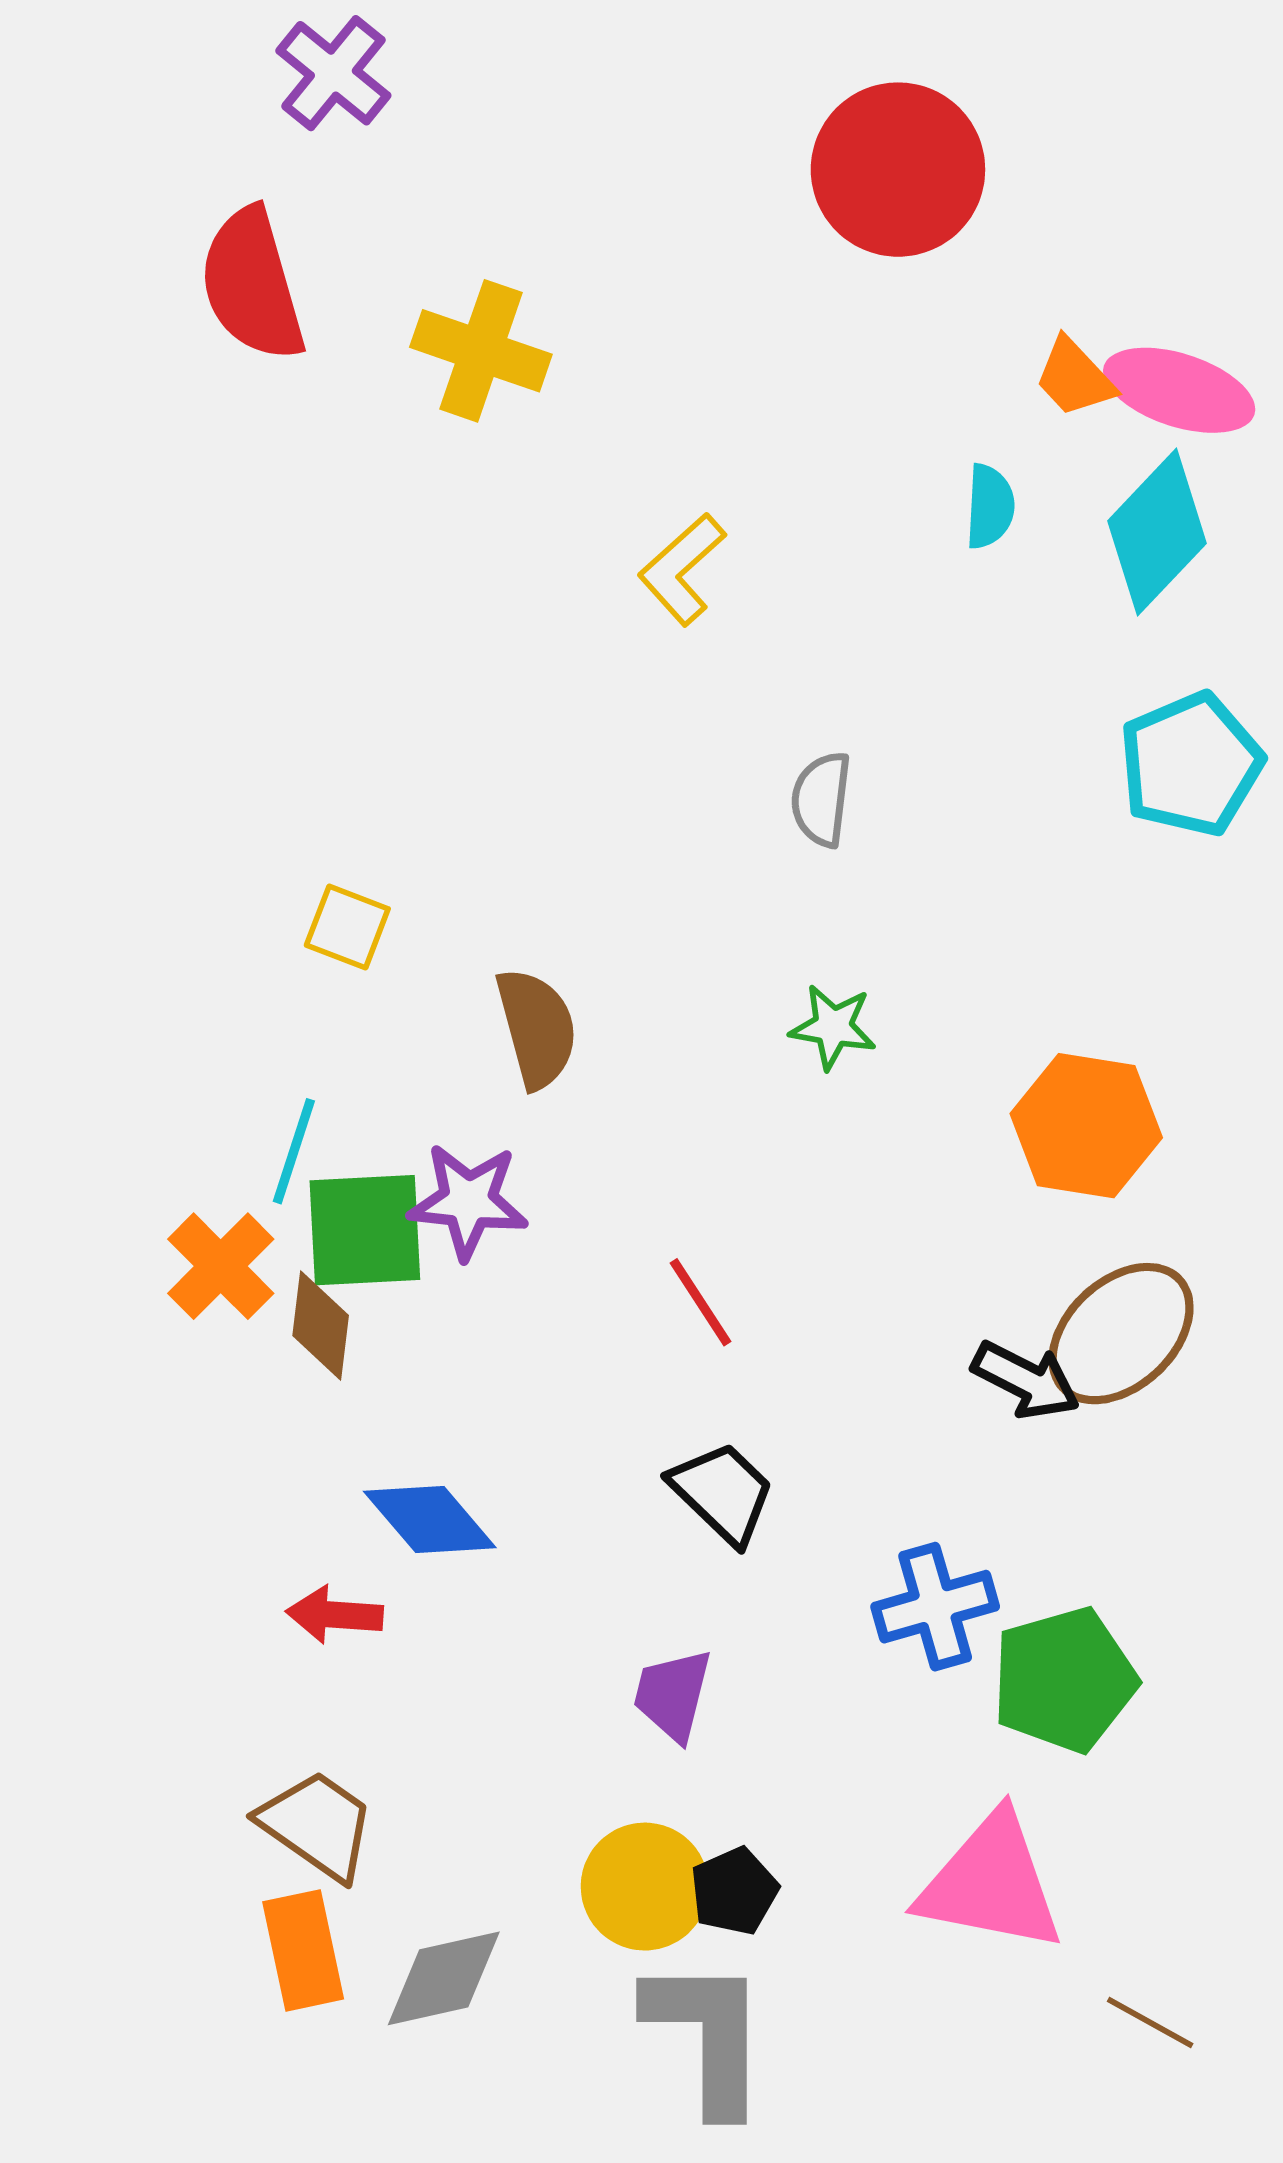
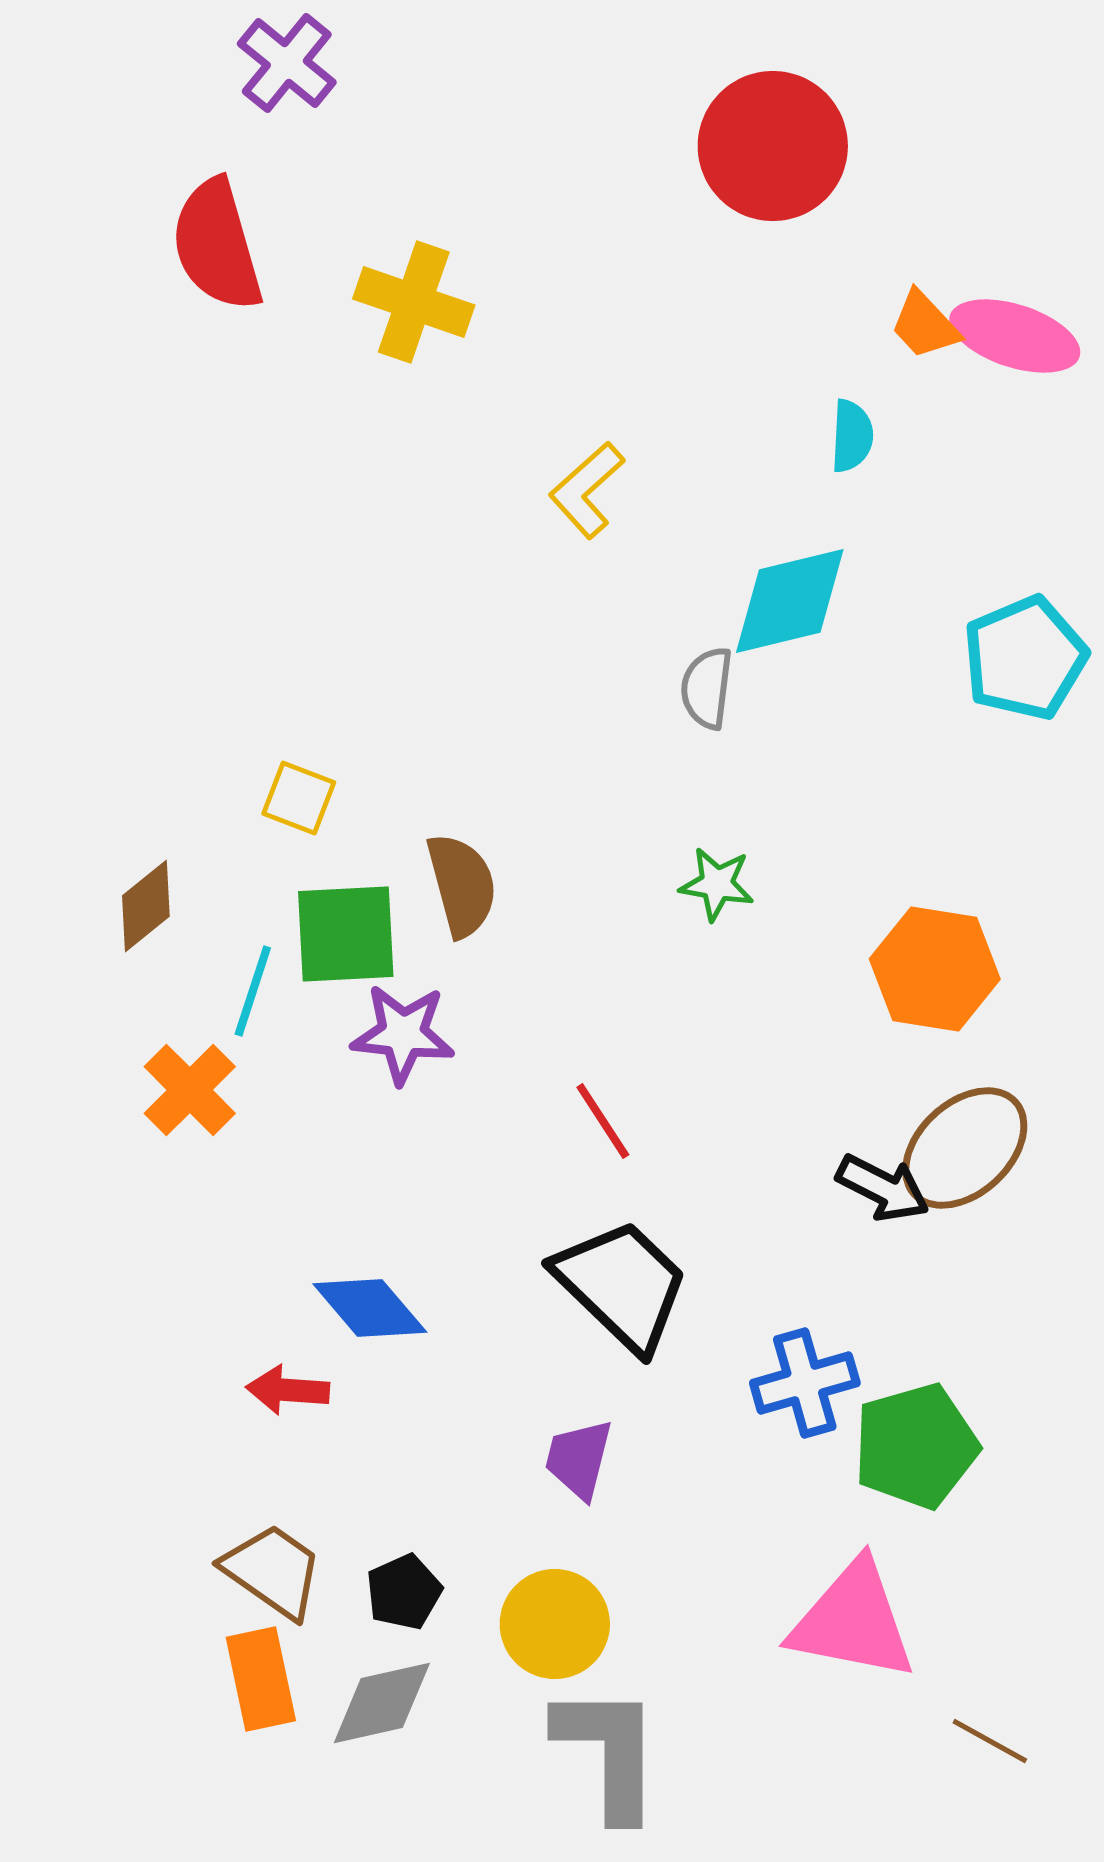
cyan diamond: (1157, 532) -> (790, 601), moved, turned 33
green square: (365, 1230) -> (346, 934), moved
brown diamond: (321, 1325) -> (146, 906), moved, turned 44
black trapezoid: (723, 1493) -> (622, 1285), size x1.5
black pentagon: (734, 1891) -> (404, 1592), moved

